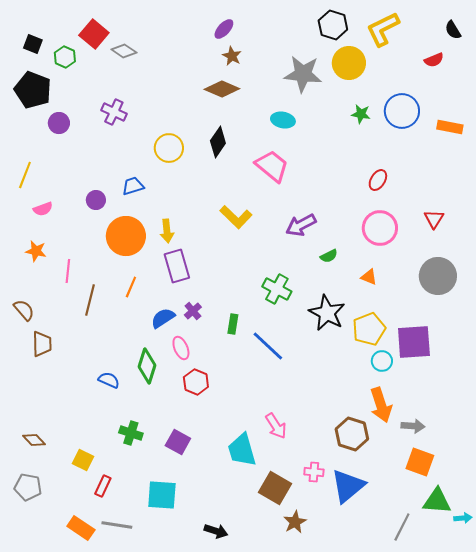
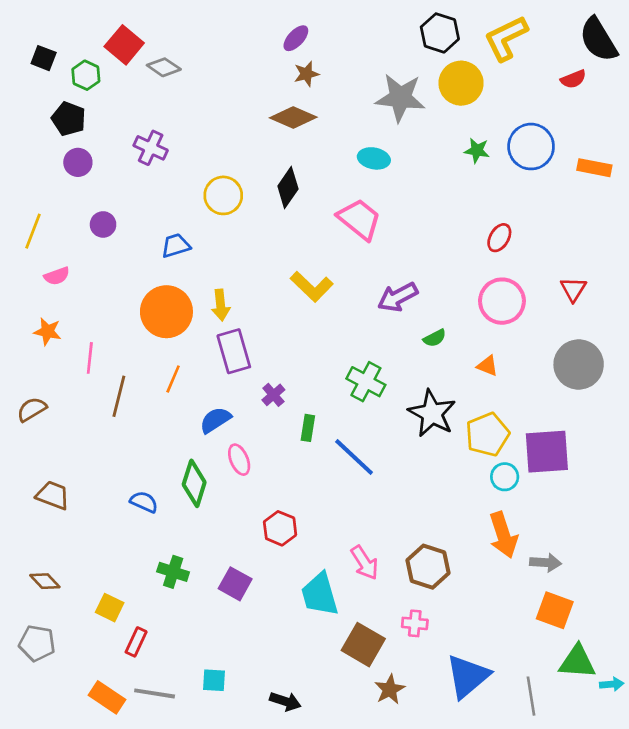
black semicircle: (453, 30) -> (598, 40), size x1.8
brown star: (232, 56) -> (306, 74), turned 30
black pentagon: (33, 90) -> (69, 119), moved, size x0.7
purple circle: (96, 200) -> (103, 224), moved
brown semicircle: (24, 310) -> (32, 409), turned -80
purple cross: (193, 311) -> (273, 395), moved
brown trapezoid: (42, 344) -> (53, 495), moved, turned -68
red hexagon: (196, 382) -> (280, 528), moved
brown hexagon: (352, 434) -> (428, 567), moved
blue triangle: (348, 486) -> (468, 676), moved
cyan square: (162, 495) -> (214, 680), moved, size x0.6
gray line: (402, 527) -> (531, 696), turned -36

